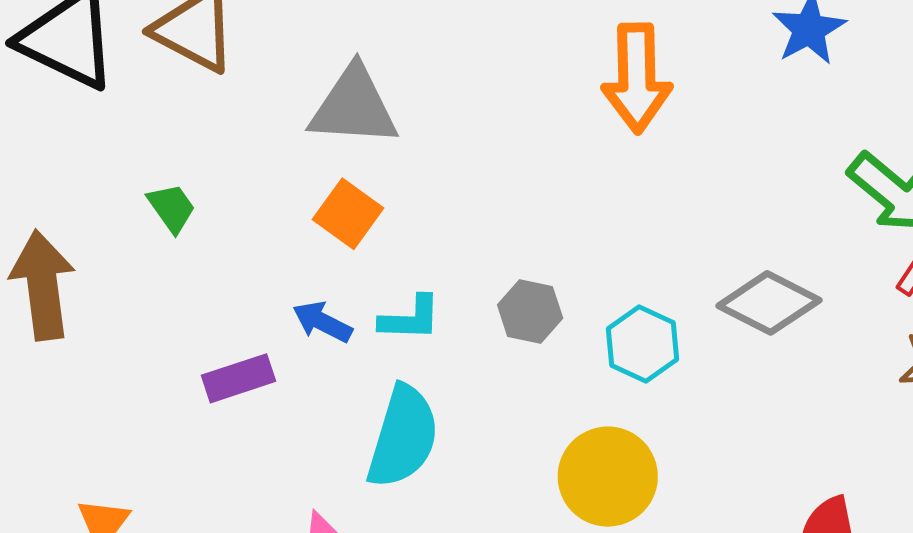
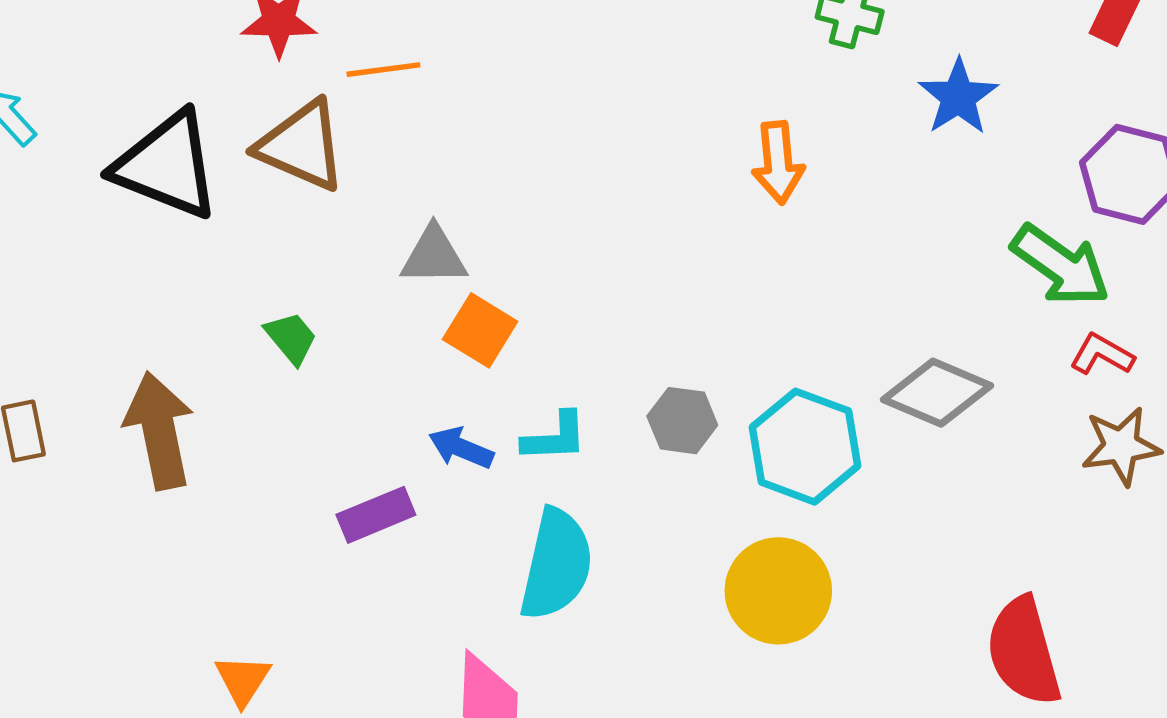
orange arrow: (637, 78) -> (778, 163), size x0.7
gray triangle: (354, 106) -> (434, 256), moved, size x0.7
cyan hexagon: (642, 344) -> (805, 447), size x1.4

